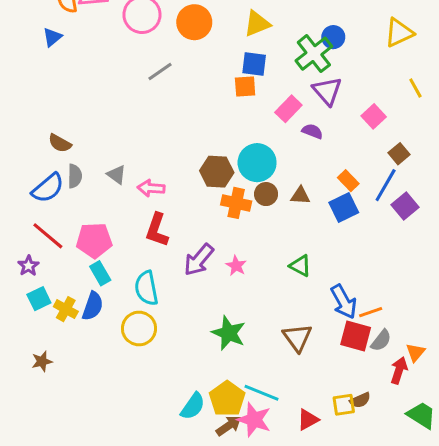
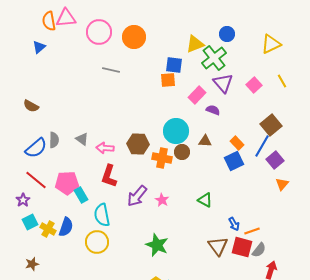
yellow triangle: (257, 24) -> (195, 44), moved
blue circle: (333, 37) -> (227, 34), moved
gray line: (160, 71) -> (111, 70), turned 48
pink square: (374, 116) -> (254, 85), moved
brown semicircle: (60, 143) -> (31, 106), moved
brown square: (399, 154) -> (271, 125), size x1.5
brown hexagon: (217, 172) -> (138, 144), moved
brown triangle: (300, 196) -> (205, 141), moved
cyan rectangle: (100, 273) -> (81, 195), moved
blue arrow: (344, 302) -> (234, 224), size x0.6
brown triangle: (297, 337) -> (218, 246), moved
orange triangle: (415, 352) -> (282, 184), moved

